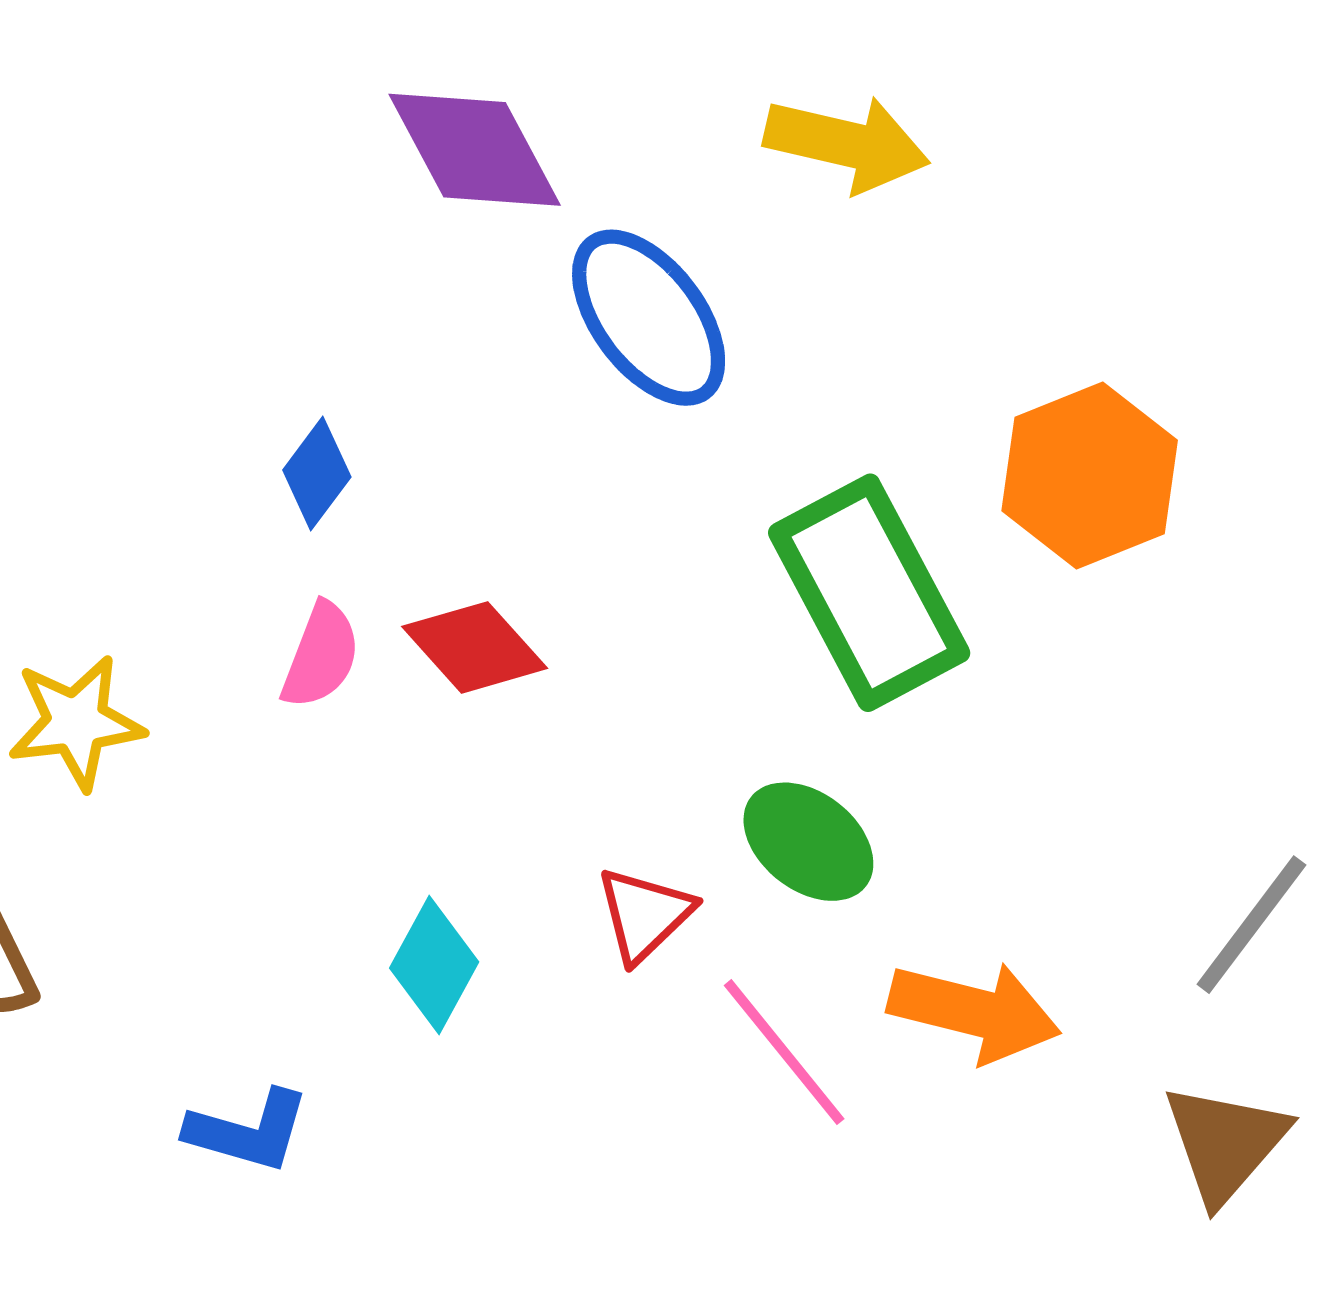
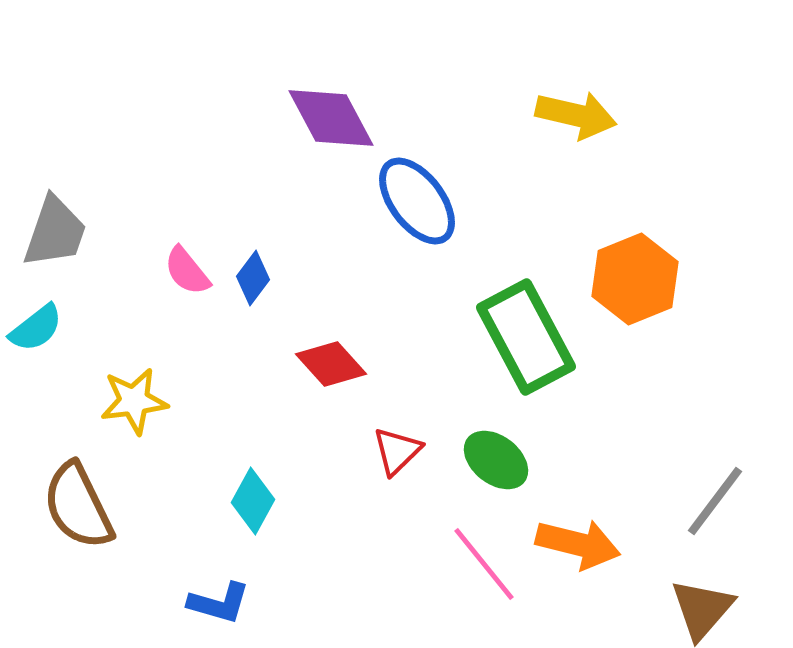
yellow arrow: (847, 144) -> (576, 115), moved
pink semicircle: (321, 656) -> (187, 271), moved, turned 120
red triangle: (645, 914) -> (397, 451), moved
cyan diamond: (434, 965) -> (253, 501), moved

